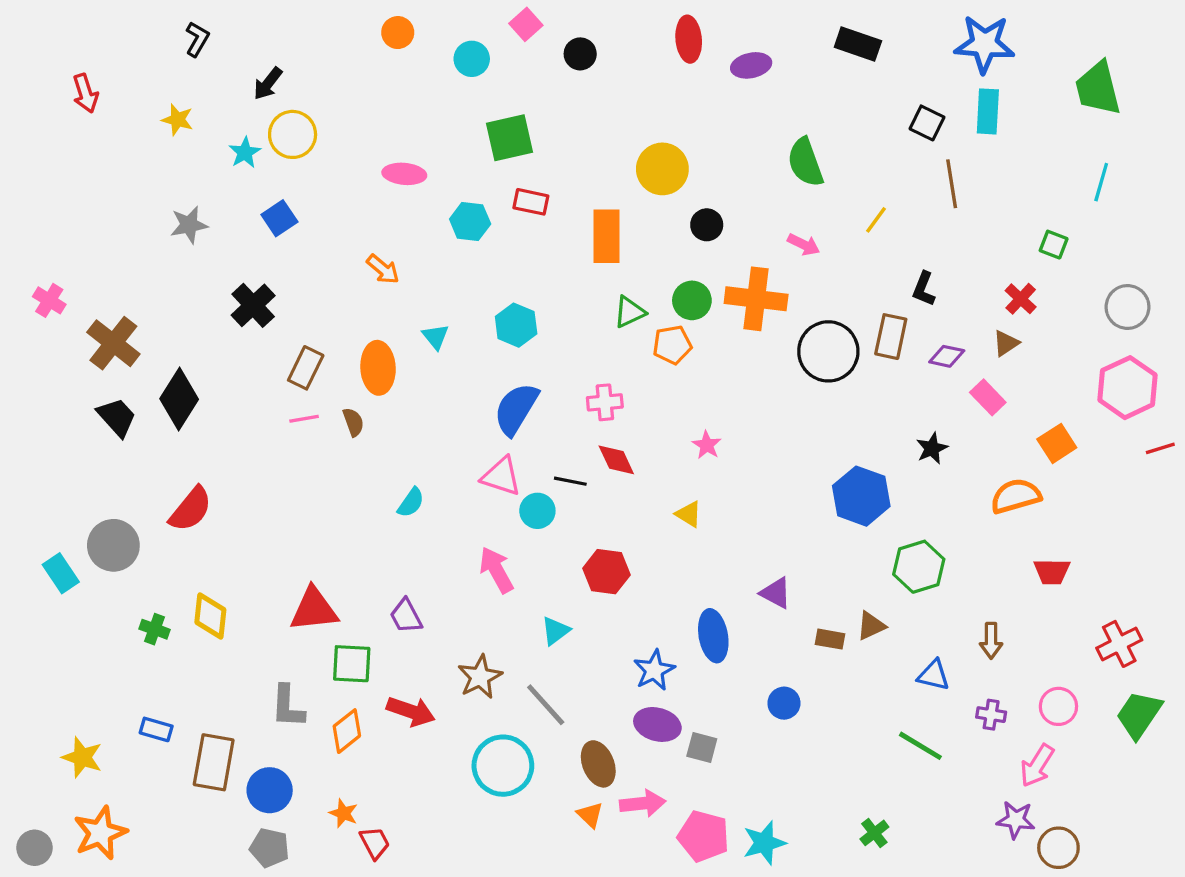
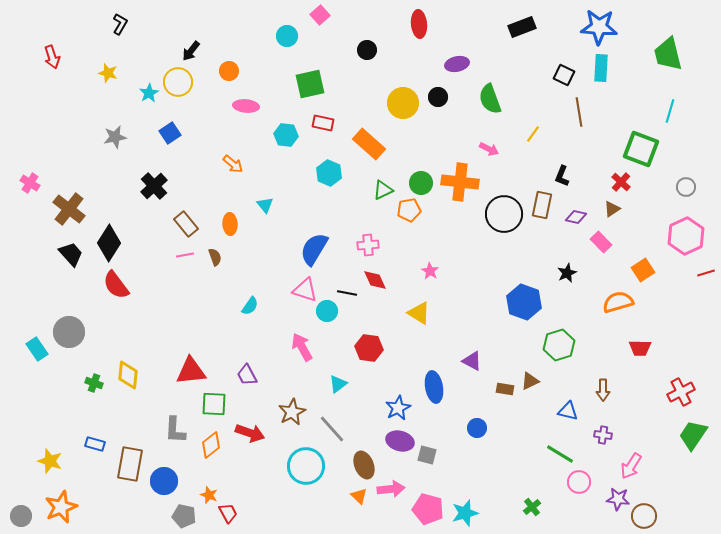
orange circle: (398, 33) -> (229, 71), moved
black rectangle: (858, 44) -> (522, 27), turned -40
black circle: (580, 54) -> (367, 50), moved
purple ellipse: (751, 65) -> (457, 64), moved
black arrow: (268, 83) -> (191, 51), moved
black circle: (707, 225) -> (438, 97), moved
orange rectangle: (606, 236) -> (369, 144), turned -48
green square: (1054, 245) -> (641, 149), size x2.0
gray circle: (1127, 307) -> (686, 187), size x0.7
cyan hexagon: (516, 325) -> (329, 173), moved
brown rectangle: (306, 368) -> (186, 224), turned -65
orange ellipse: (378, 368) -> (230, 224), size x0.7
red semicircle: (191, 509) -> (116, 285), moved, turned 104
yellow triangle: (689, 514) -> (419, 313), size x1.4
pink circle: (1058, 706) -> (579, 482), moved
gray pentagon: (270, 848) -> (184, 516), moved

